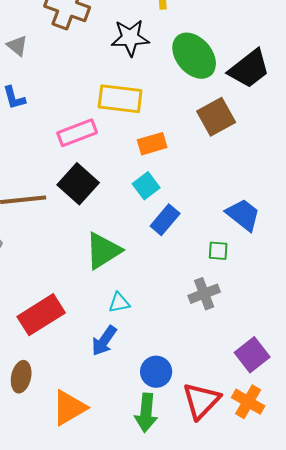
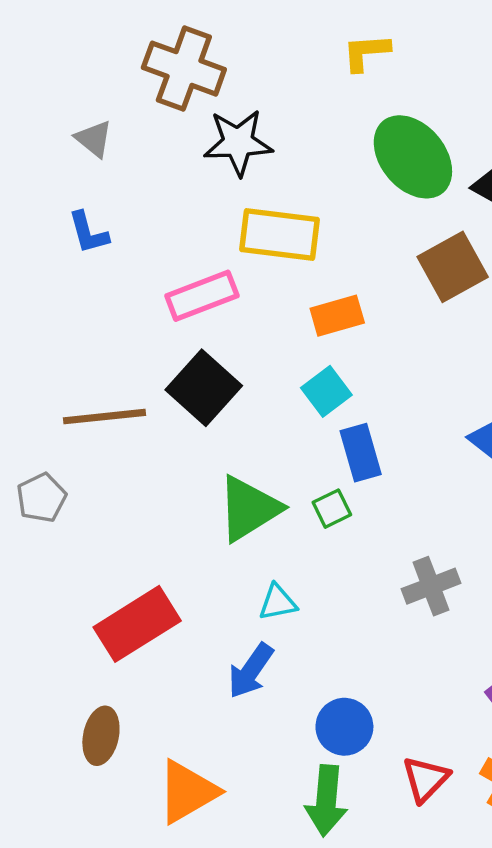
black star: (130, 38) -> (238, 142), moved
blue rectangle: (165, 220) -> (361, 453), turned -56
green square: (218, 251) -> (332, 509), moved, turned -30
red triangle: (201, 401) -> (426, 779), size x0.7

